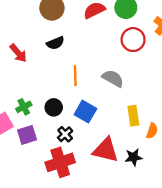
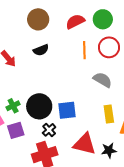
orange line: (75, 76) -> (84, 50), moved
gray semicircle: (113, 78) -> (102, 80), moved
black circle: (54, 107) -> (39, 106), size x1.6
blue square: (85, 112) -> (67, 110), turned -36

